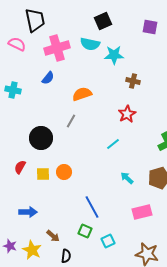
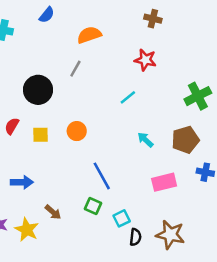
red star: (127, 114) -> (145, 60), turned -30
orange circle: (64, 172) -> (77, 131), moved
black semicircle: (66, 256) -> (135, 237), moved

